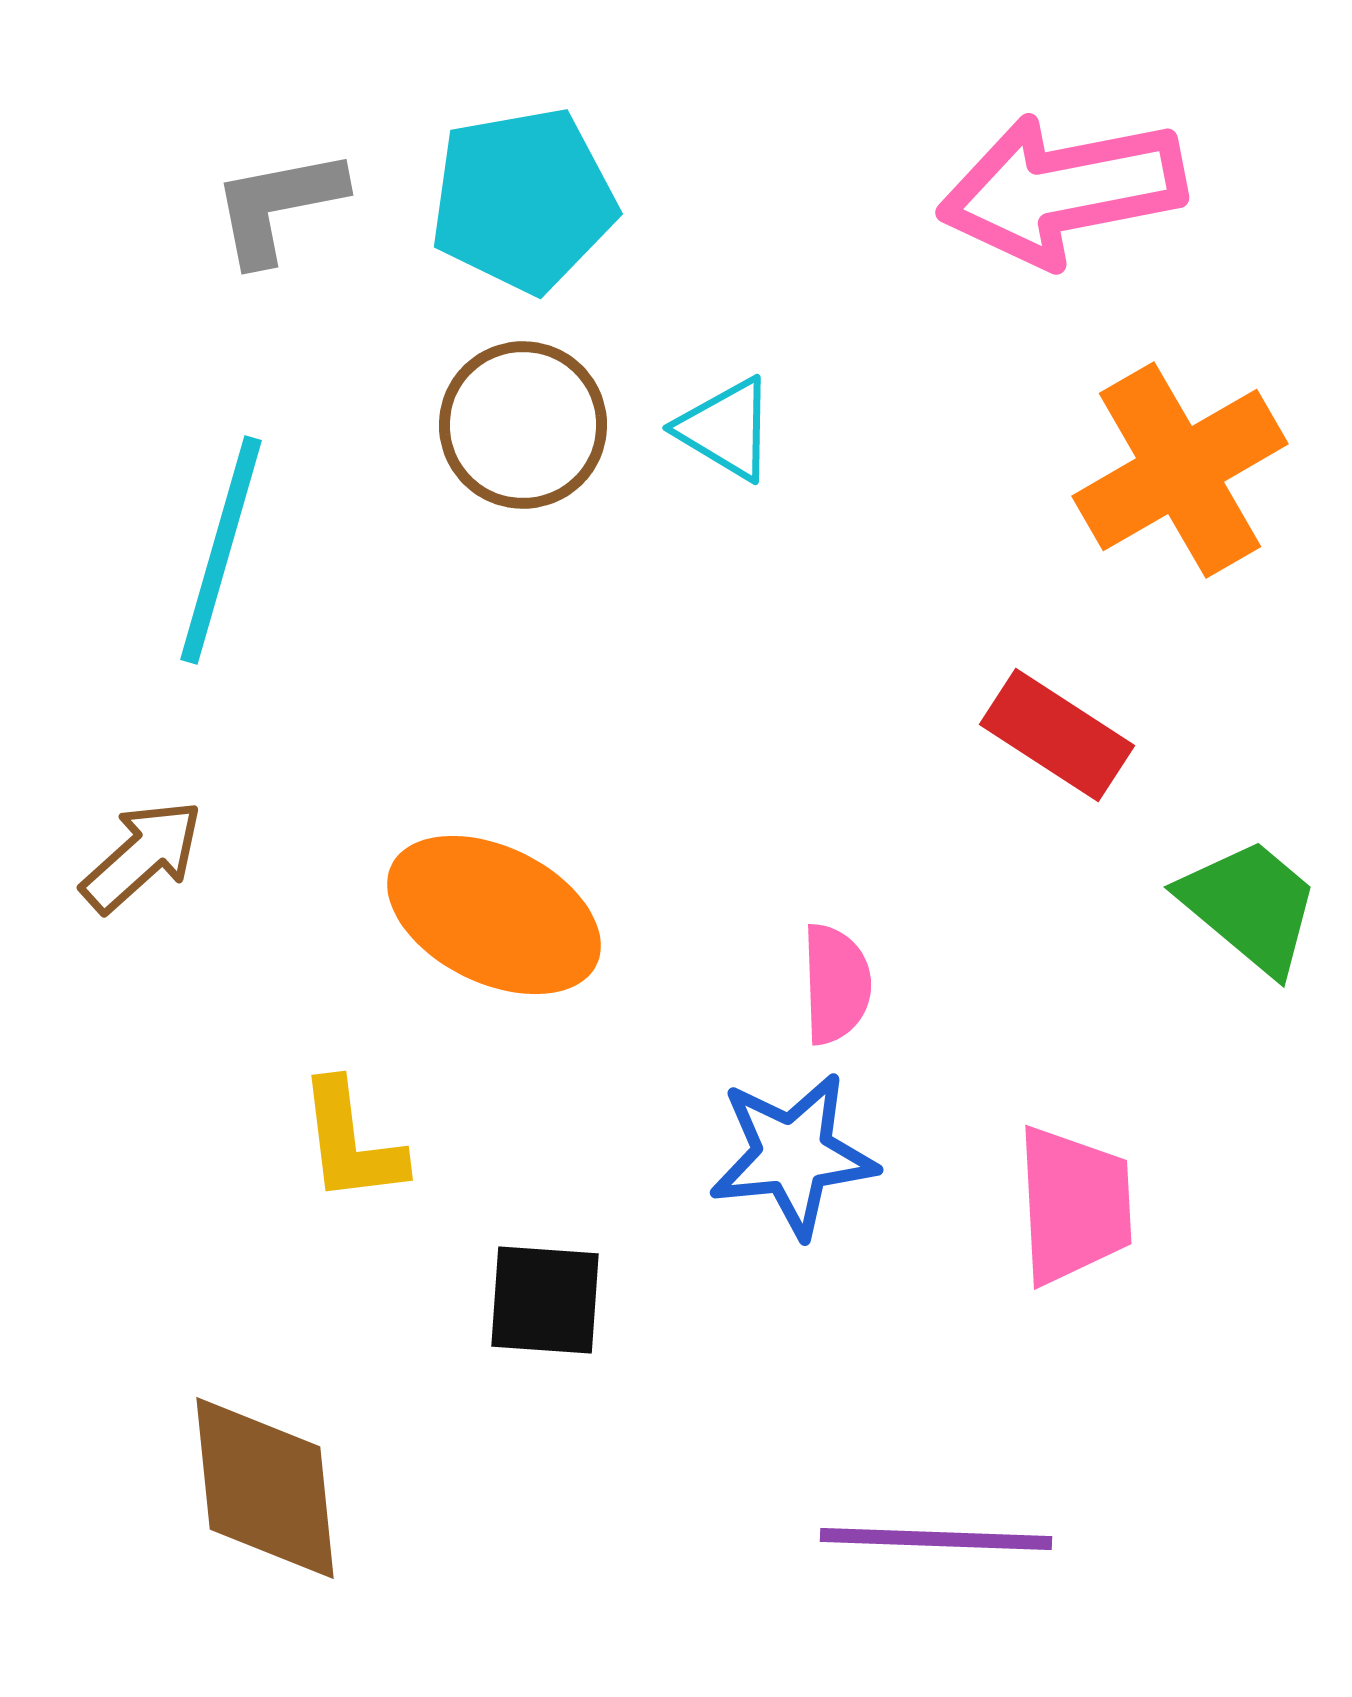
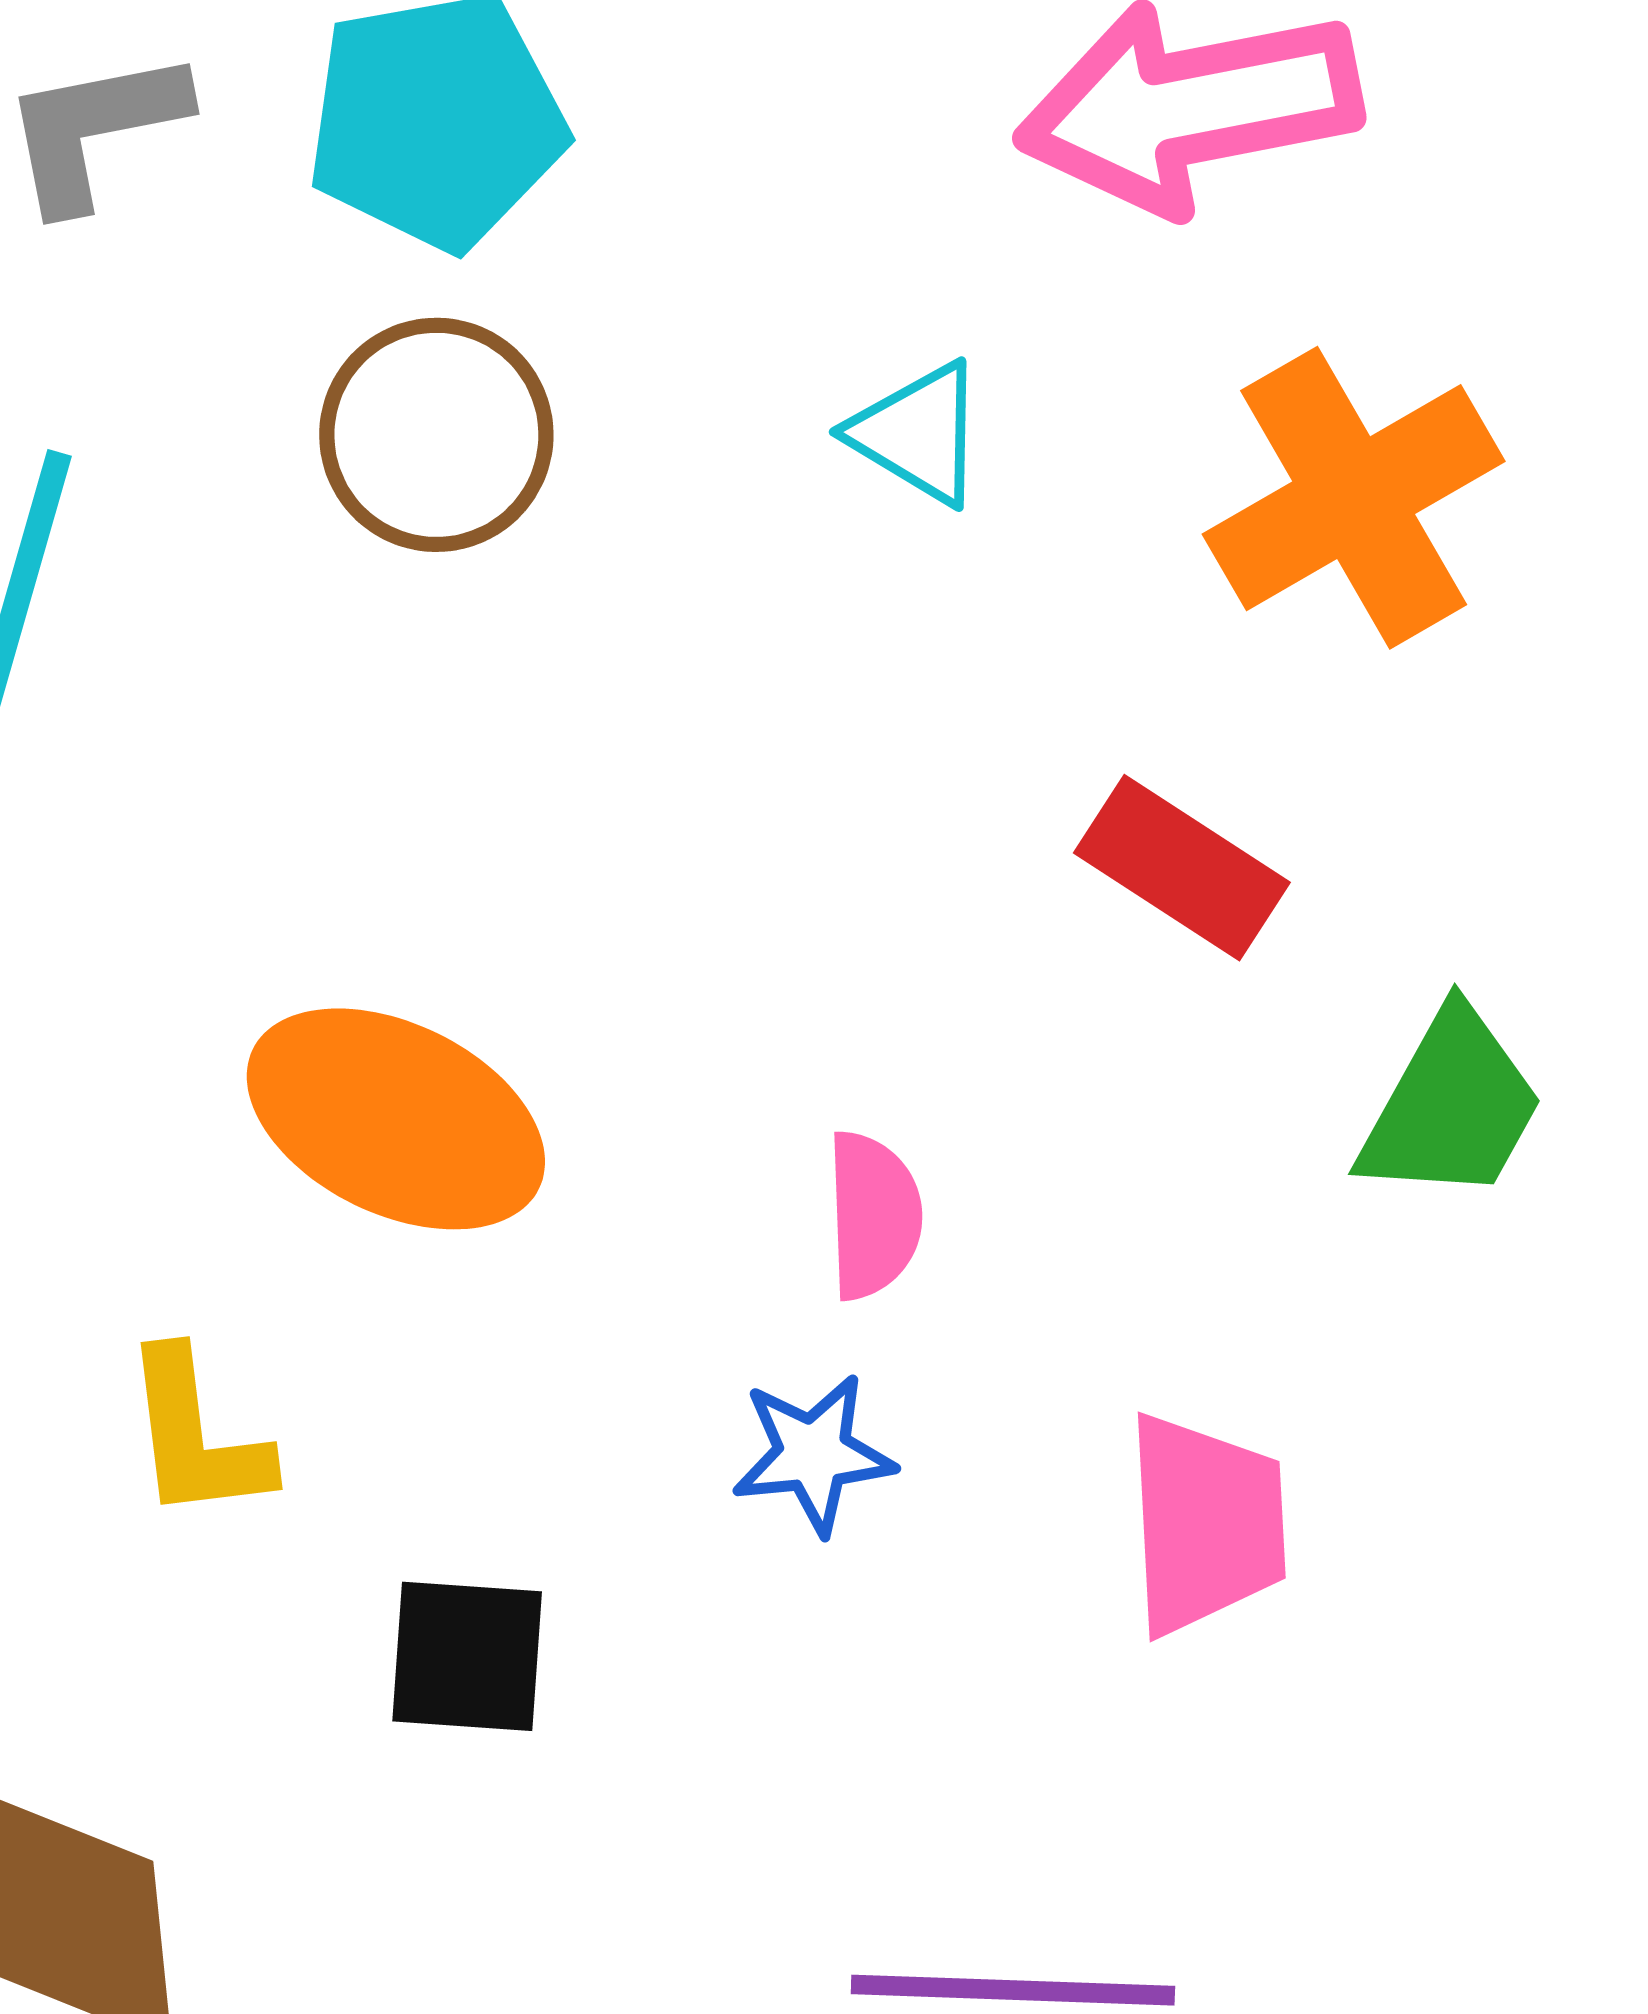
cyan triangle: (726, 429) -> (918, 433), moved
green trapezoid: (1250, 906) -> (1451, 1106), turned 79
blue star: (793, 1155) -> (813, 1454), size x0.7

